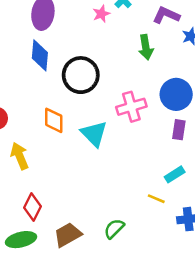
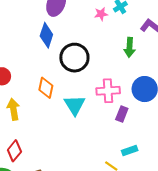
purple rectangle: (179, 130) -> (122, 114), moved

